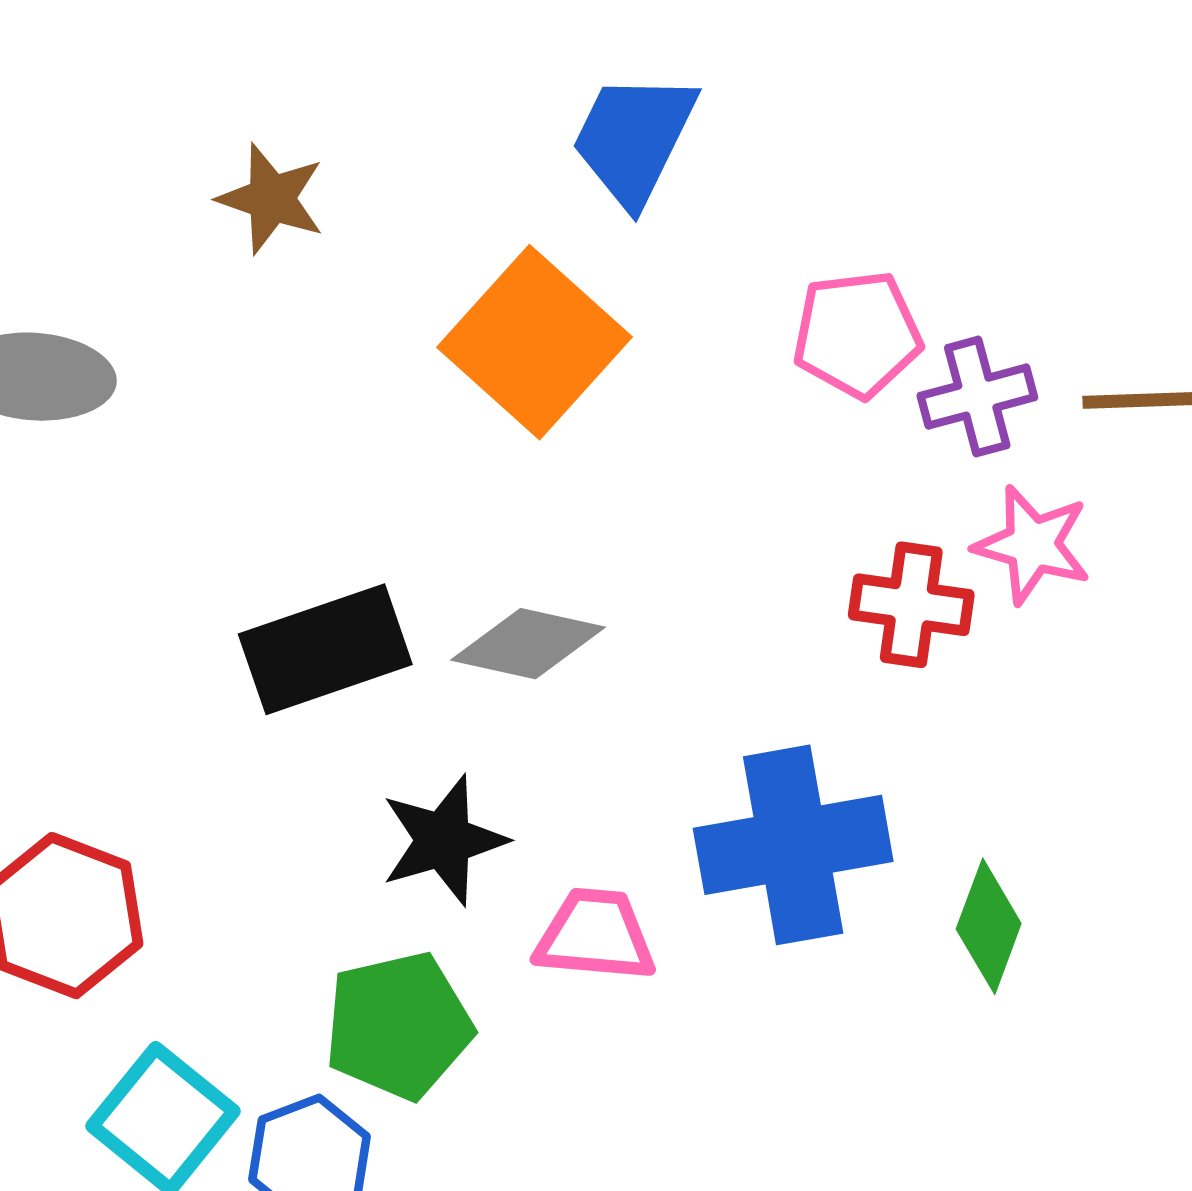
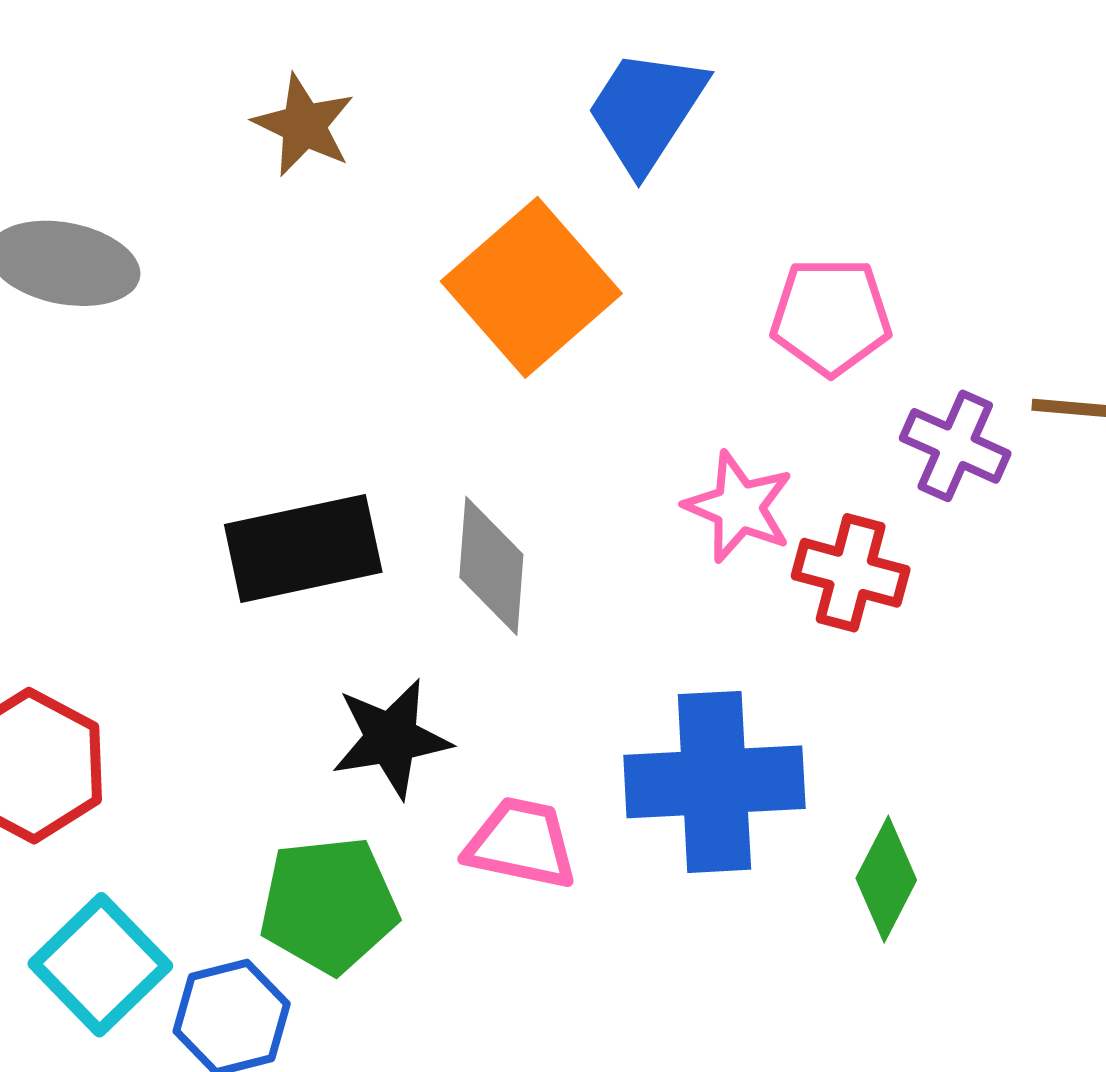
purple cross: (977, 397) -> (955, 446), moved, turned 32
pink star: (1032, 545) -> (739, 507), moved
gray diamond: (528, 644) -> (491, 566), turned 75

